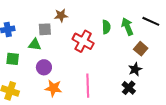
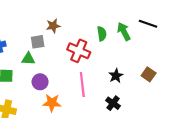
brown square: (141, 49) -> (149, 74), moved
black star: (135, 69) -> (116, 76), moved
pink line: (88, 86) -> (82, 85), moved
black cross: (129, 88) -> (113, 103), moved

